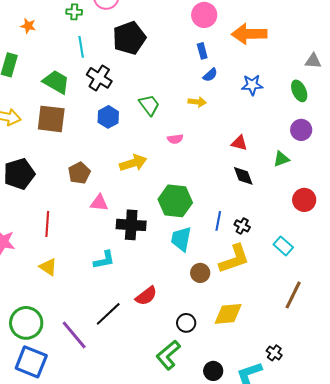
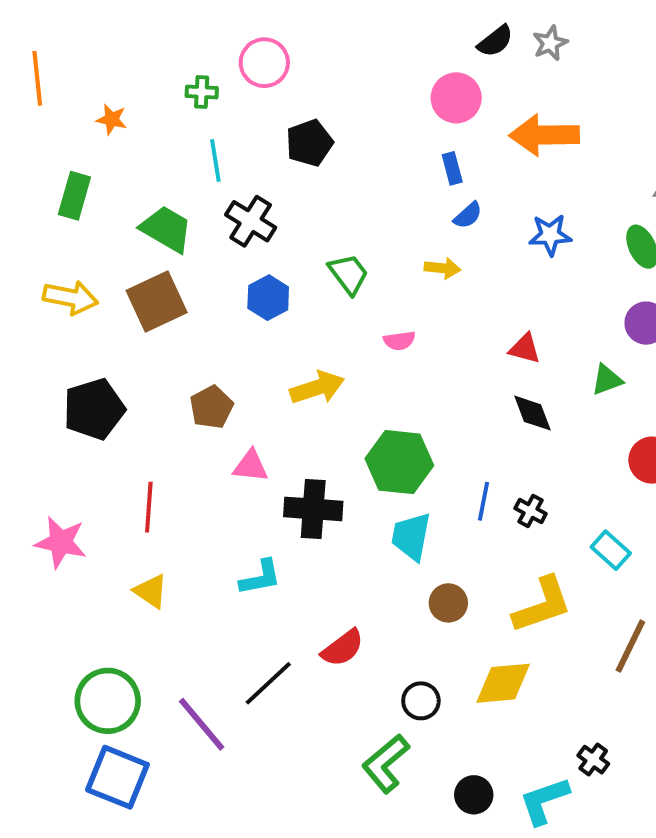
black pentagon: (129, 38) -> (309, 143), size x0.7
brown square: (51, 119) -> (157, 301), turned -32
yellow L-shape: (234, 259) -> (542, 605), moved

